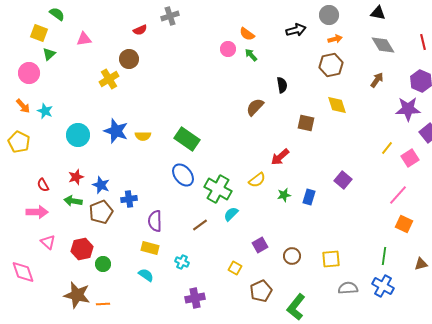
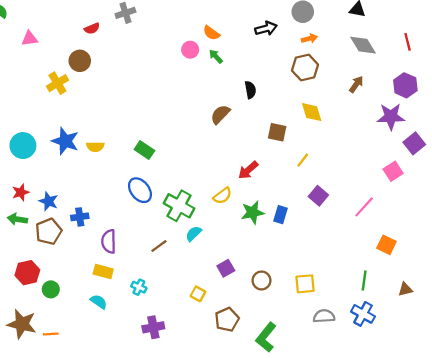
green rectangle: (187, 139) -> (144, 150), size x0.7
yellow line: (387, 148) -> (303, 160), moved
green star: (284, 195) -> (253, 212), size x1.5
pink line: (398, 195) -> (364, 207), moved

